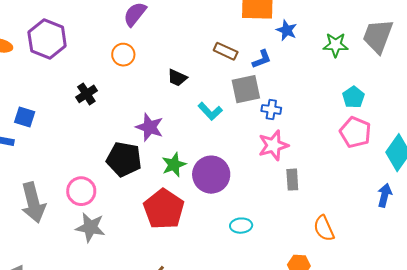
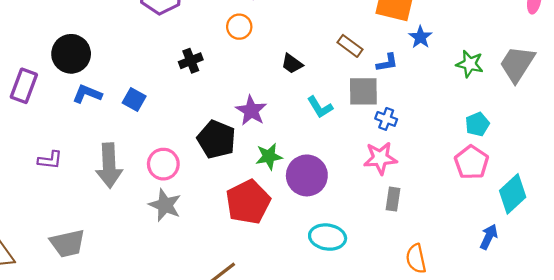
blue square: (25, 117) -> (134, 100), moved
cyan ellipse: (241, 226) -> (328, 237), size x1.5

